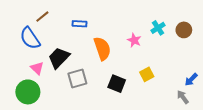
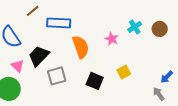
brown line: (42, 17) -> (33, 11), moved
blue rectangle: (80, 24) -> (59, 23), size x1.6

